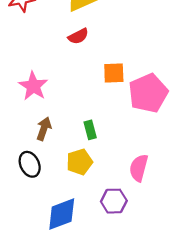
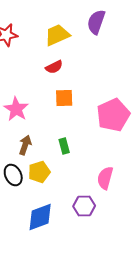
orange square: (114, 73) -> (64, 98), moved
yellow pentagon: (79, 162) -> (39, 172), moved

